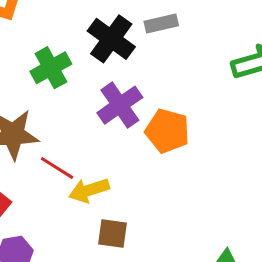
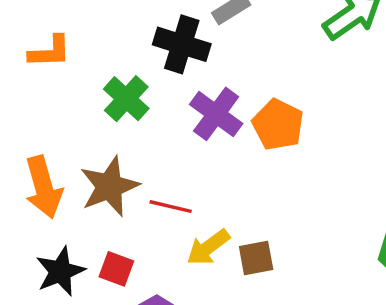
orange pentagon: (167, 131) -> (278, 125), turned 30
yellow arrow: (89, 190) -> (208, 247), moved

